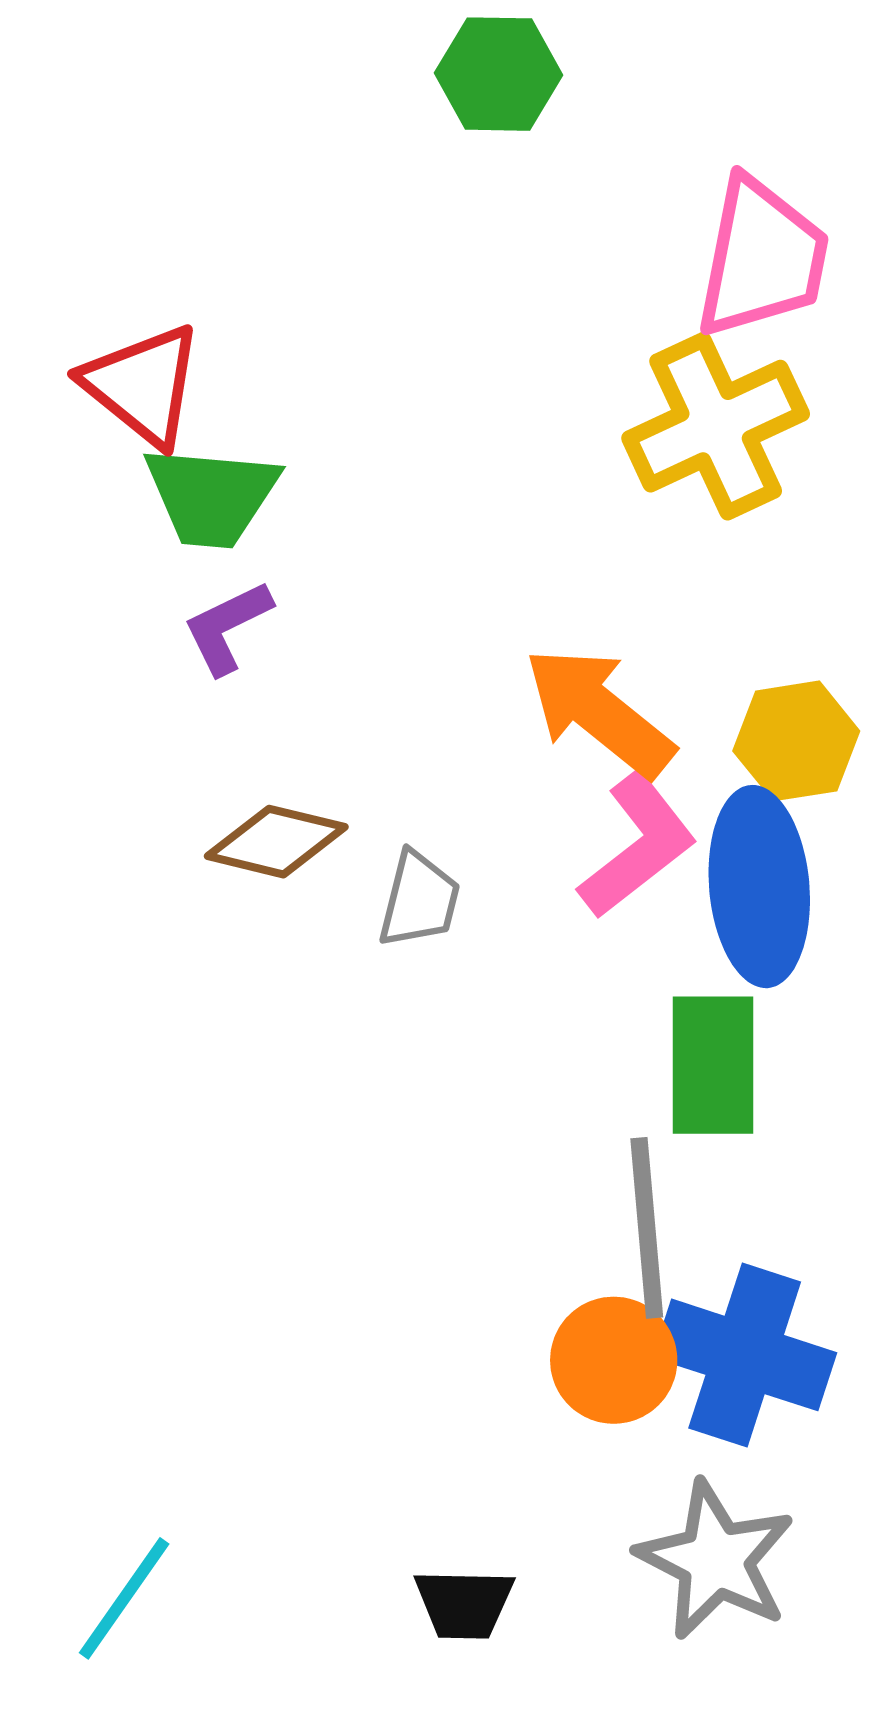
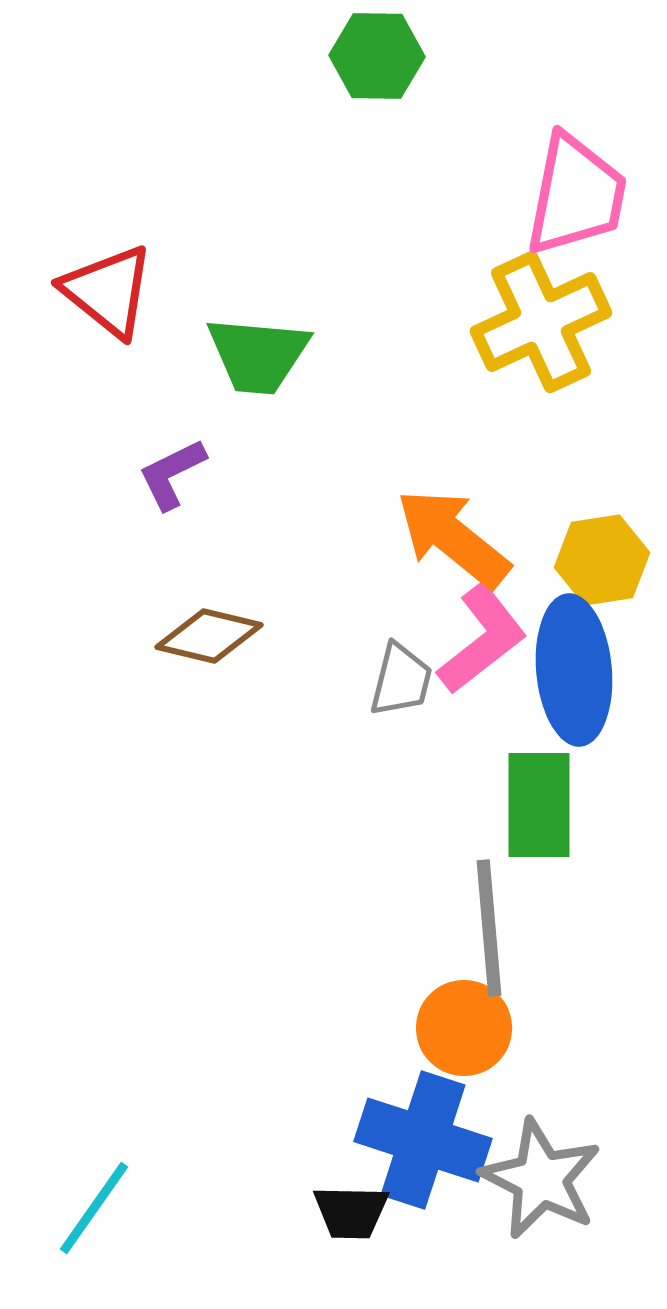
green trapezoid: (211, 496) -> (258, 355), moved
gray trapezoid: (419, 900) -> (401, 680), moved
blue cross: (745, 1355) -> (423, 1140), moved

